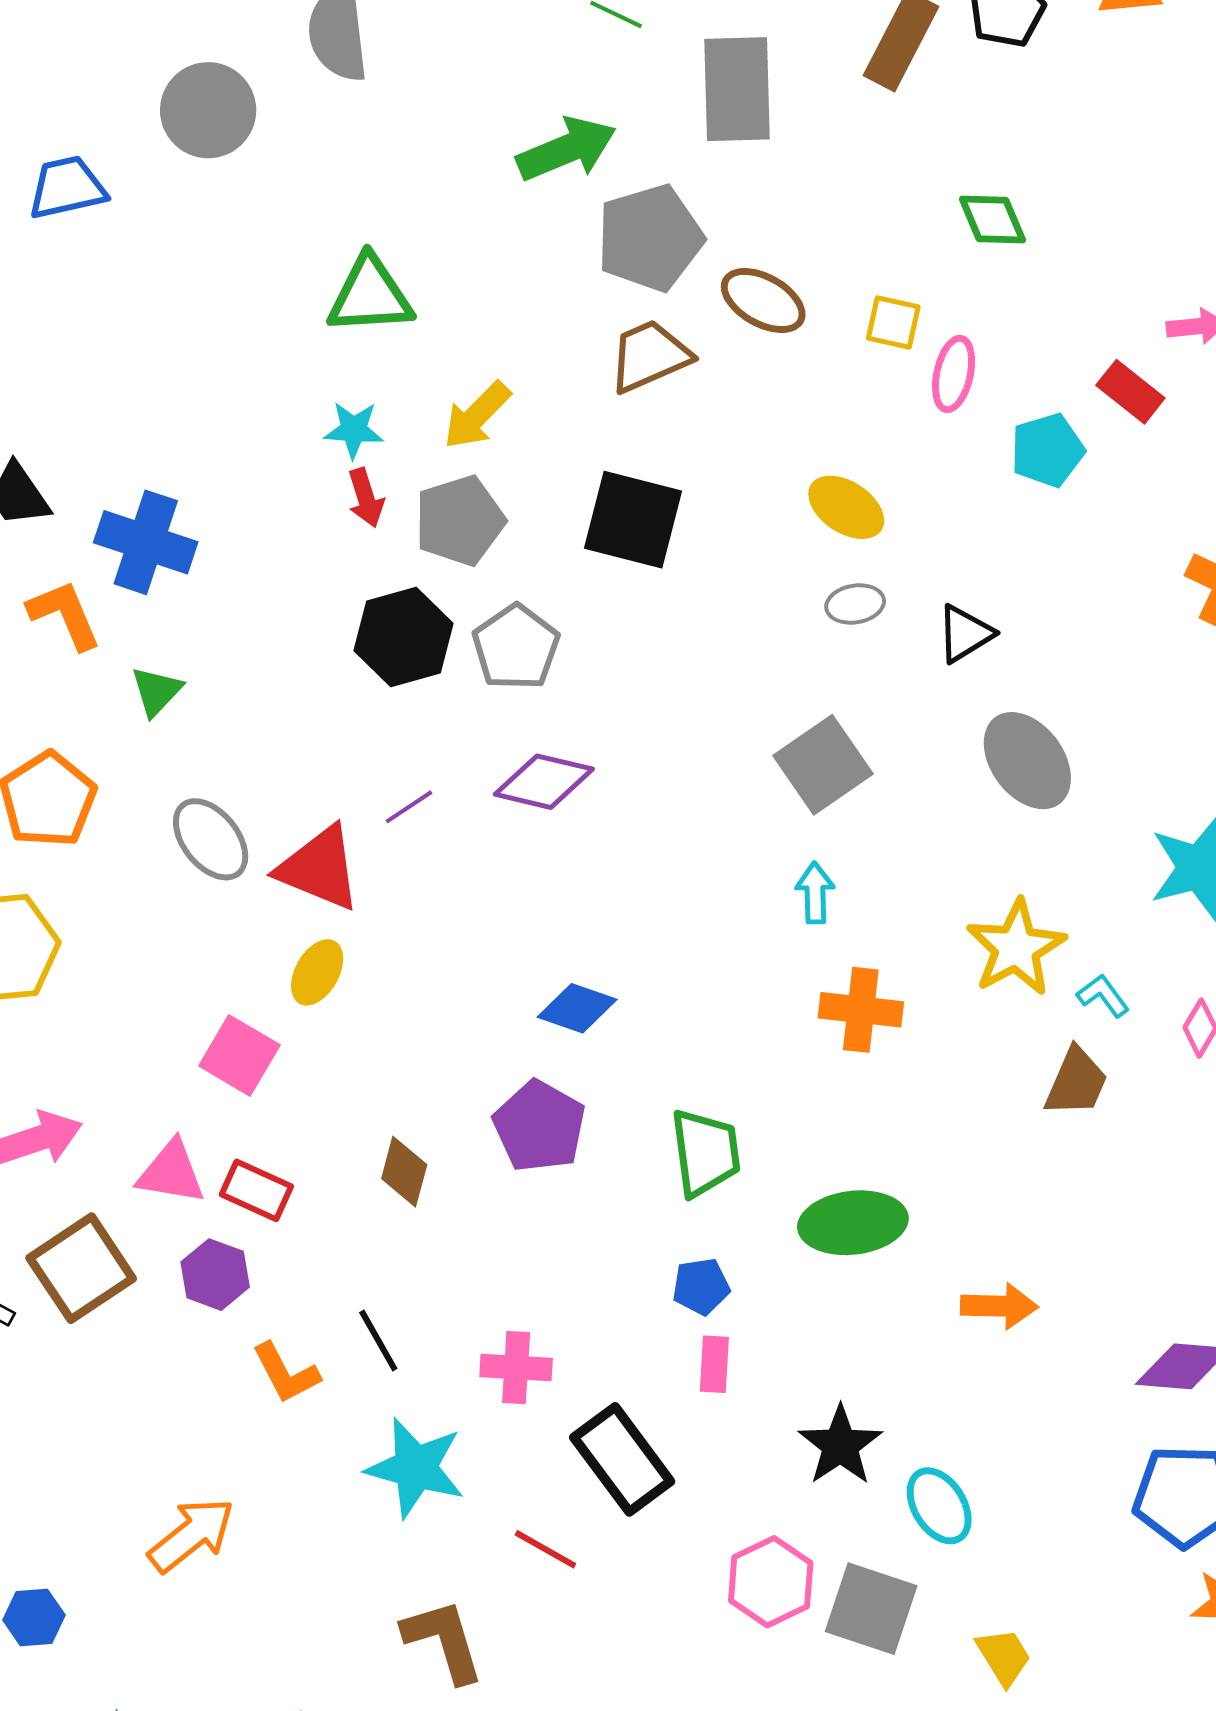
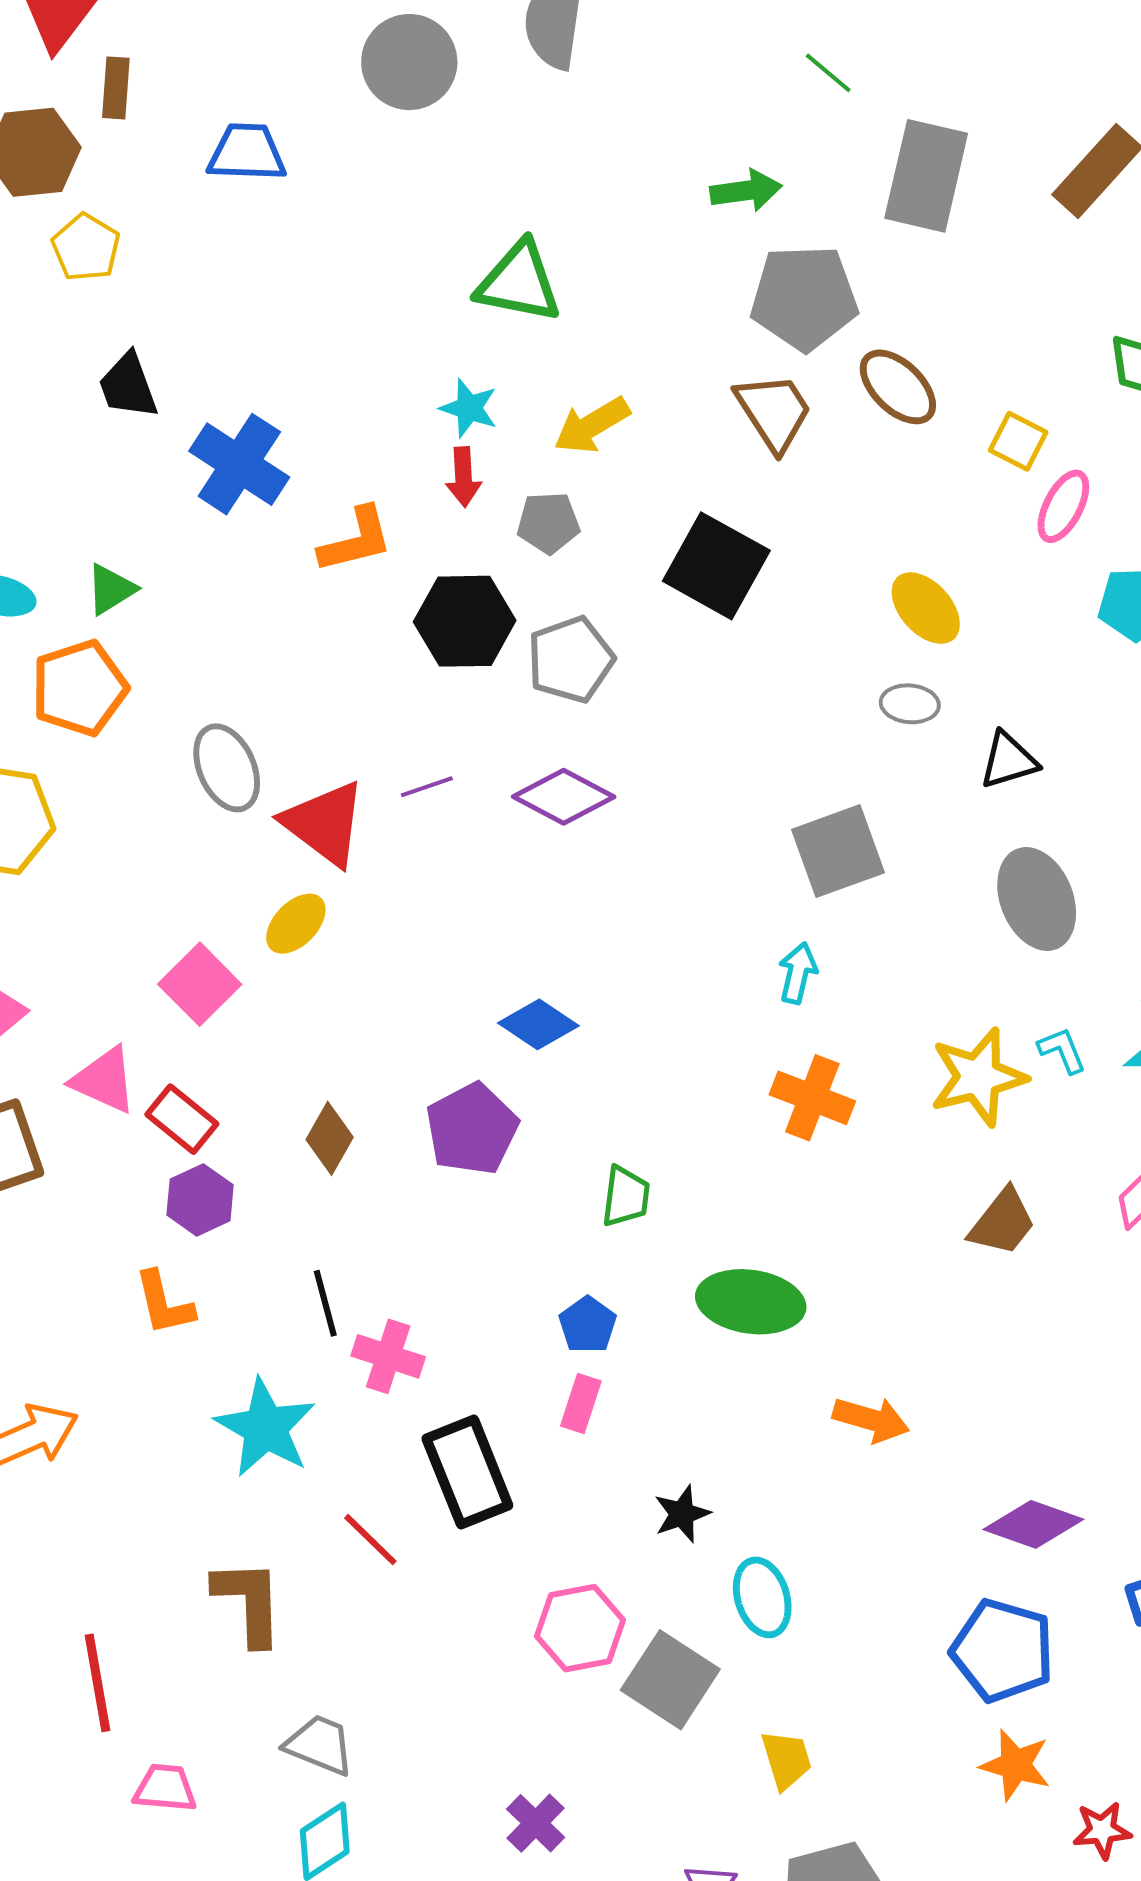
green arrow: (566, 149) -> (746, 191), size x0.7
blue trapezoid: (67, 188) -> (247, 153), moved
brown trapezoid: (650, 356) -> (774, 412), turned 66
gray pentagon: (460, 521) -> (548, 523), size x0.7
orange L-shape: (65, 615) -> (356, 540), moved, turned 84
green triangle: (156, 691) -> (111, 589), moved
cyan L-shape: (1103, 996) -> (1062, 1050), moved
green trapezoid: (705, 1153) -> (626, 1196), size x0.7
purple hexagon: (215, 1275) -> (200, 1200), moved
blue pentagon: (701, 1286) -> (588, 1325), turned 30
black line: (378, 1341) -> (325, 1303), moved
black star: (840, 1445) -> (682, 1514), size x0.7

